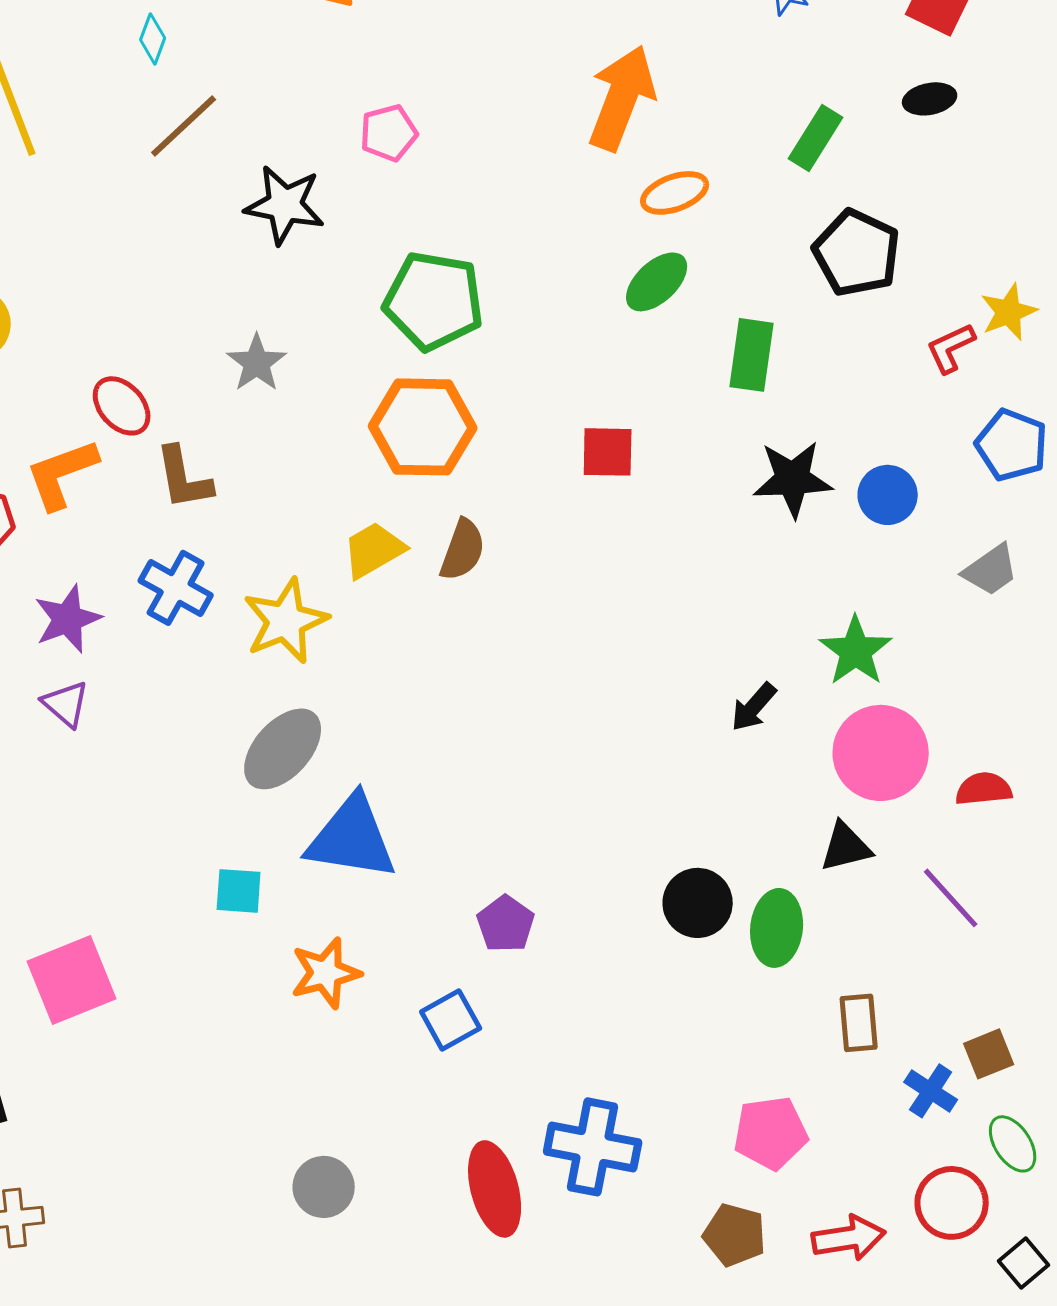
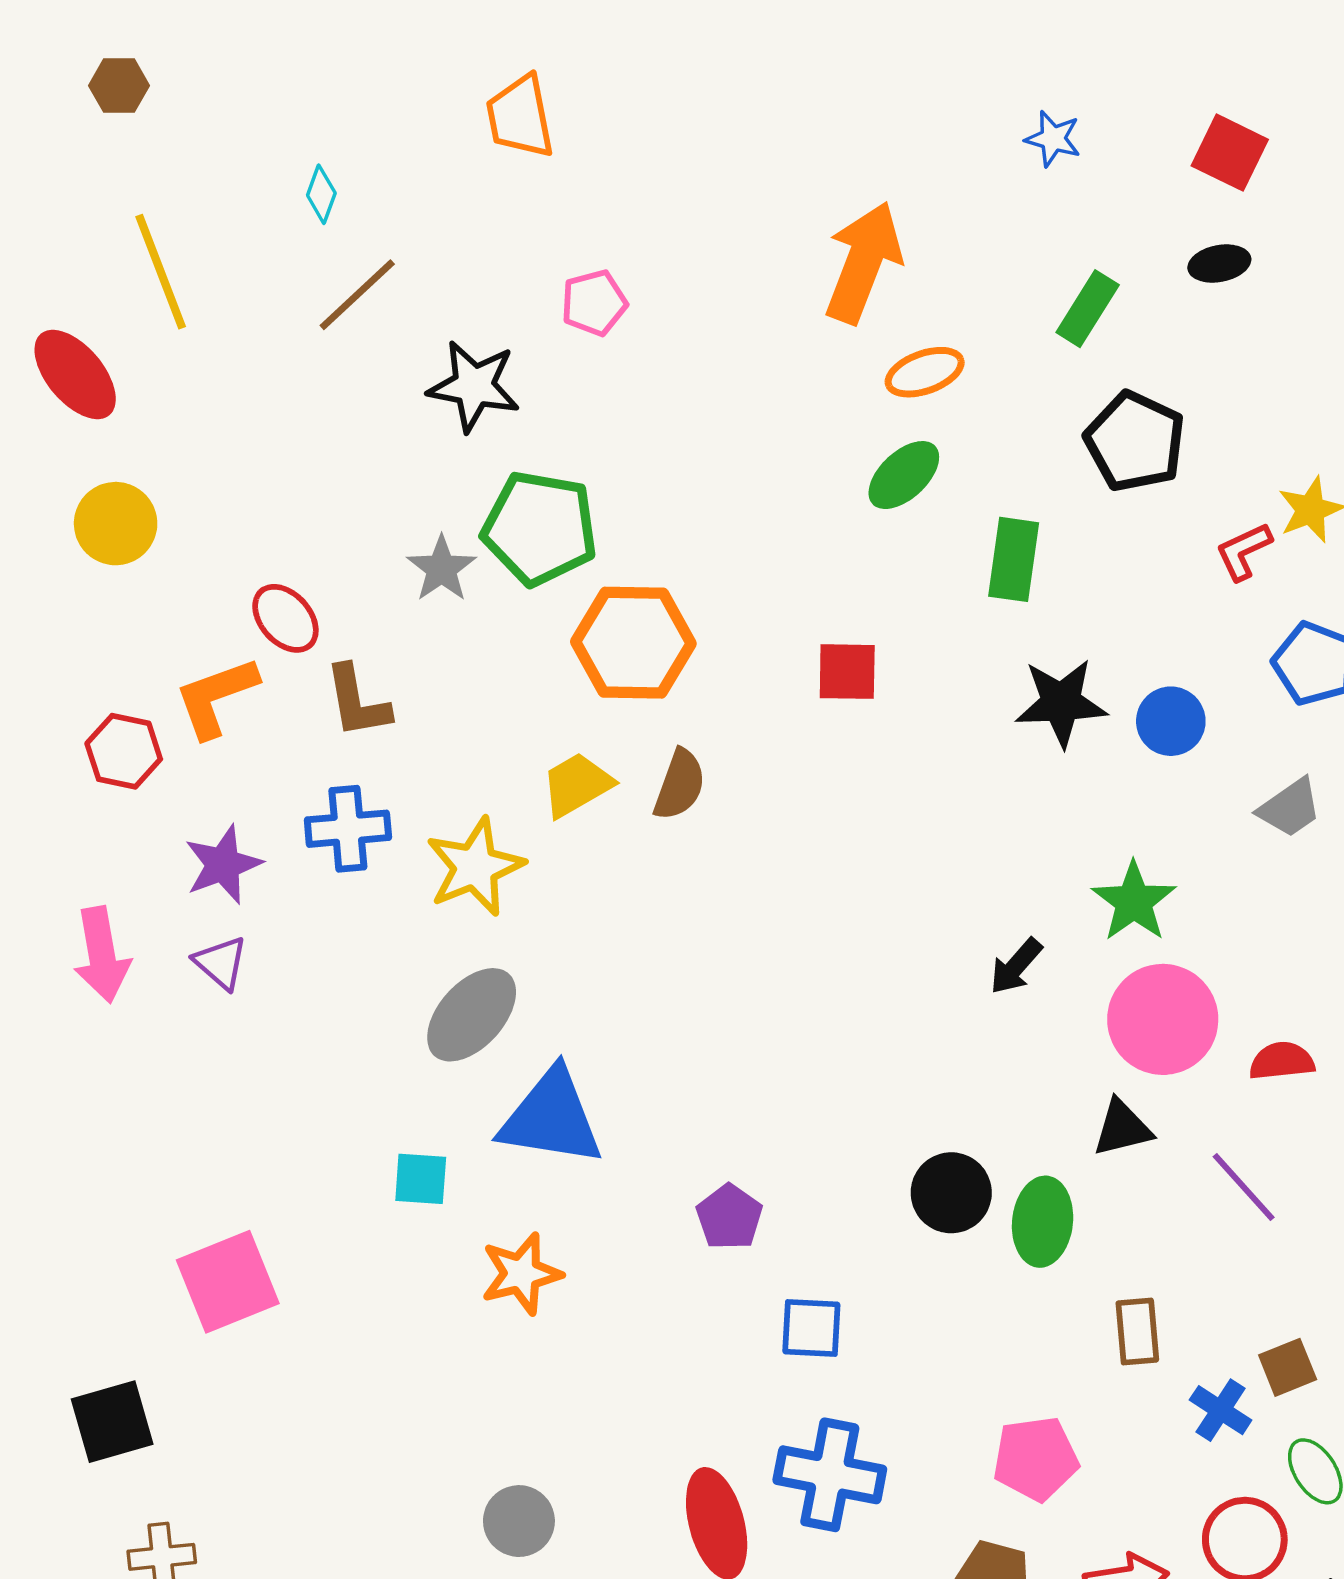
green pentagon: (434, 301) -> (540, 528), moved
blue cross: (176, 588) -> (348, 829), turned -34
blue square: (451, 1020) -> (811, 1328), moved, turned 32

